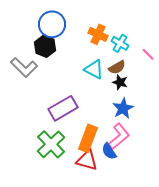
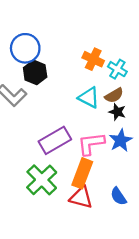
blue circle: (52, 24) -> (25, 48), moved
pink L-shape: (119, 136) -> (91, 144), moved, turned -148
blue semicircle: (109, 151) -> (118, 196), moved

